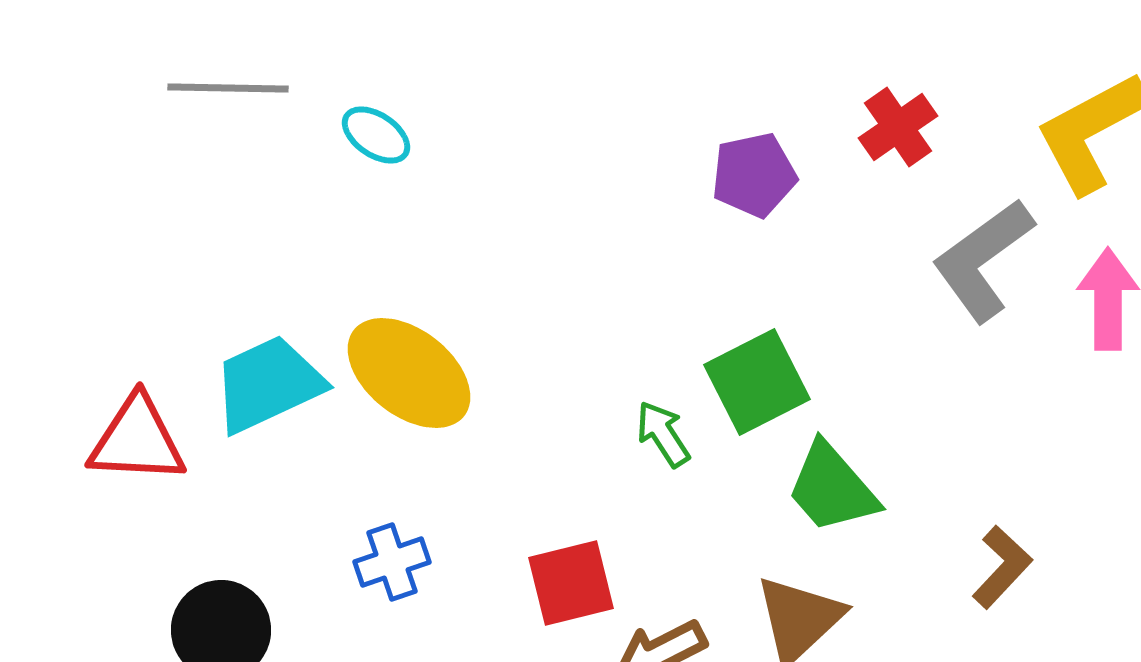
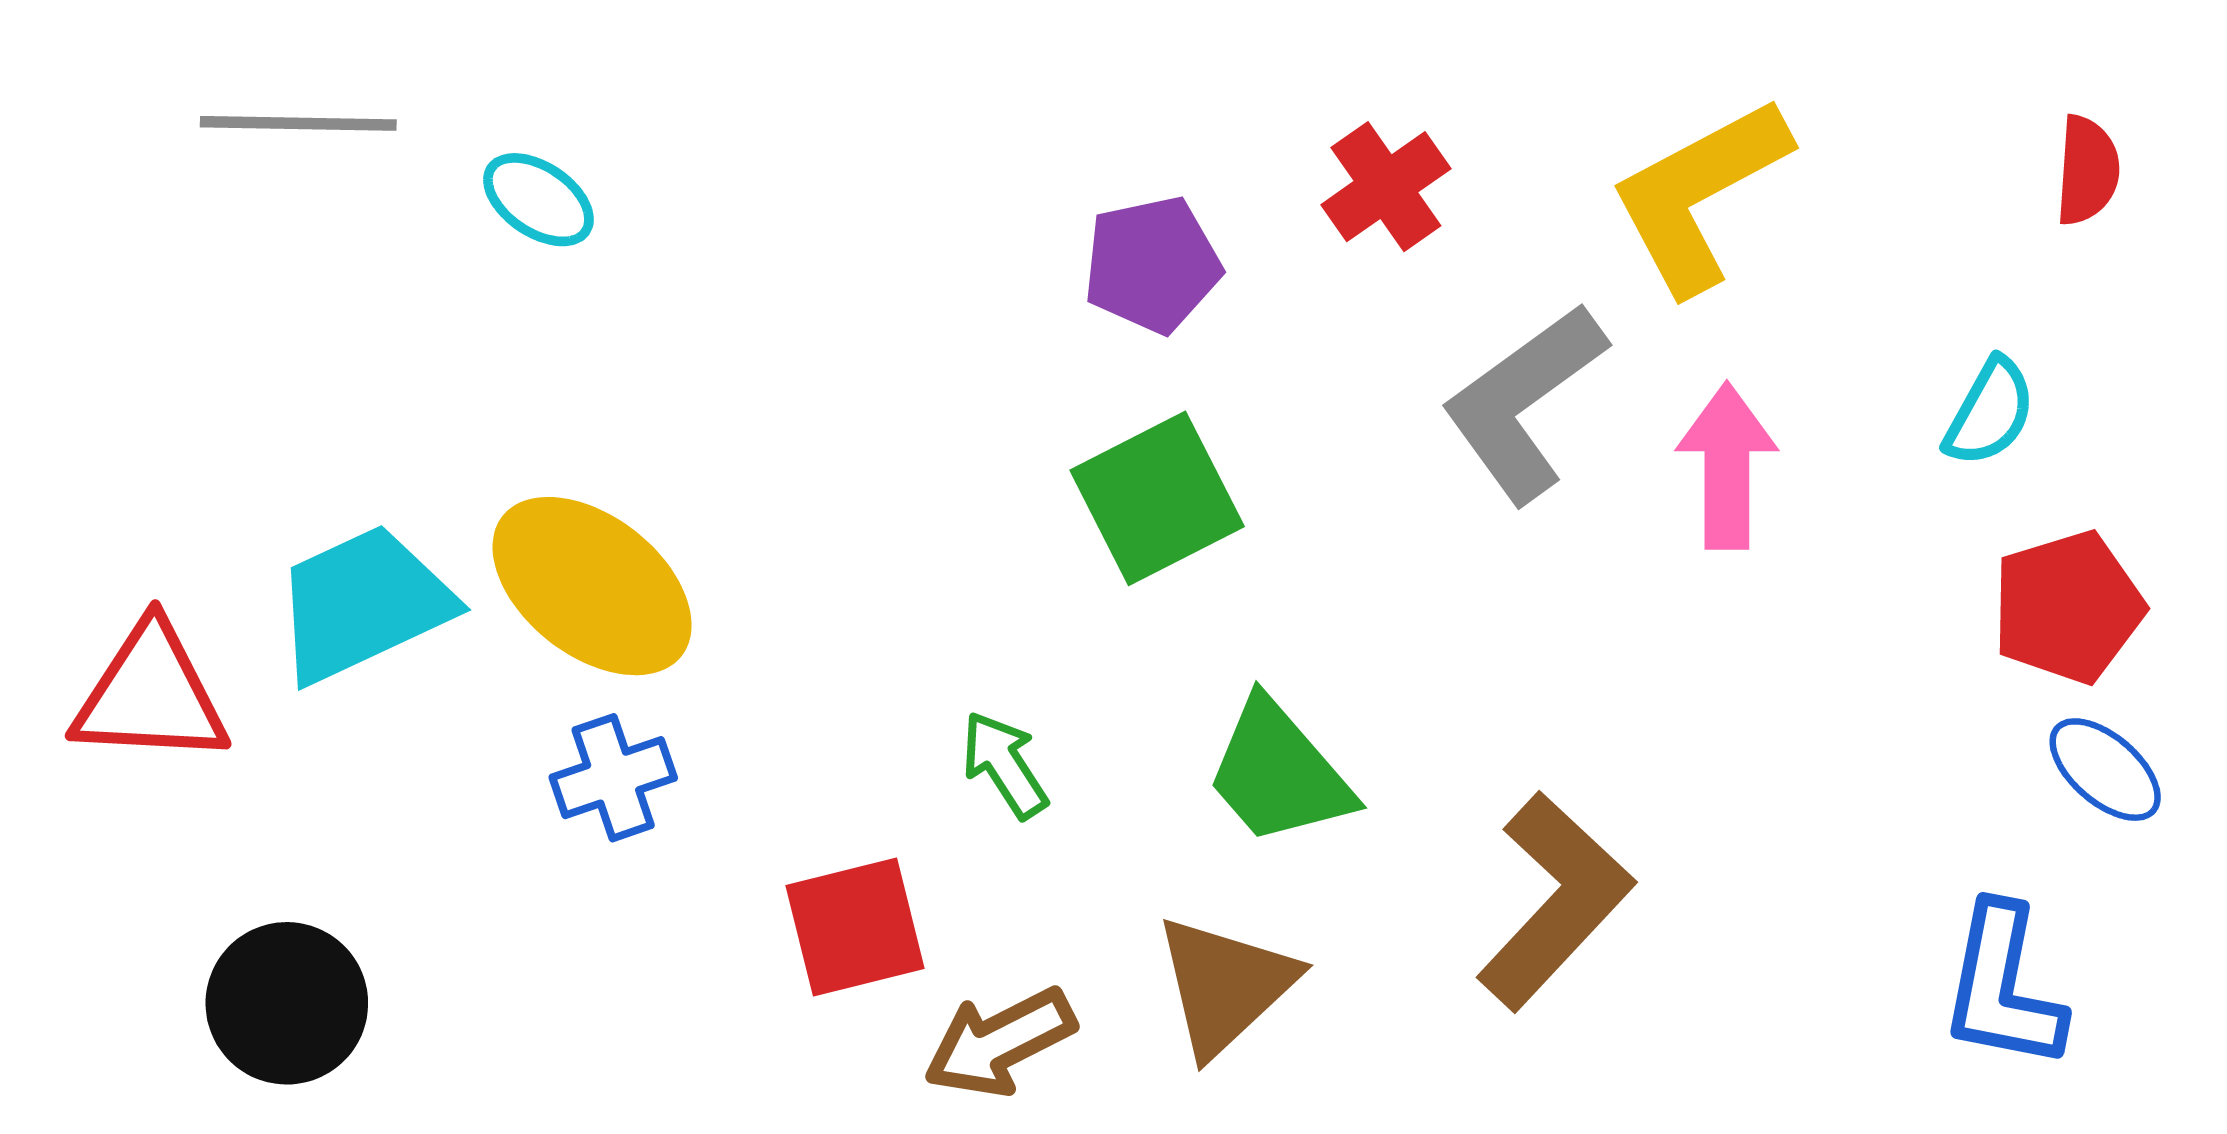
green square: (757, 382) -> (1157, 498), moved
green arrow: (663, 434) -> (1004, 765), moved
blue cross: (392, 562) -> (613, 778), moved
brown L-shape: (1002, 567) -> (1555, 901), size x1.6

